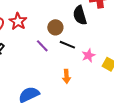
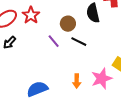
pink star: (88, 55) -> (102, 79), moved, size x1.5
orange arrow: (66, 76) -> (77, 81), moved

